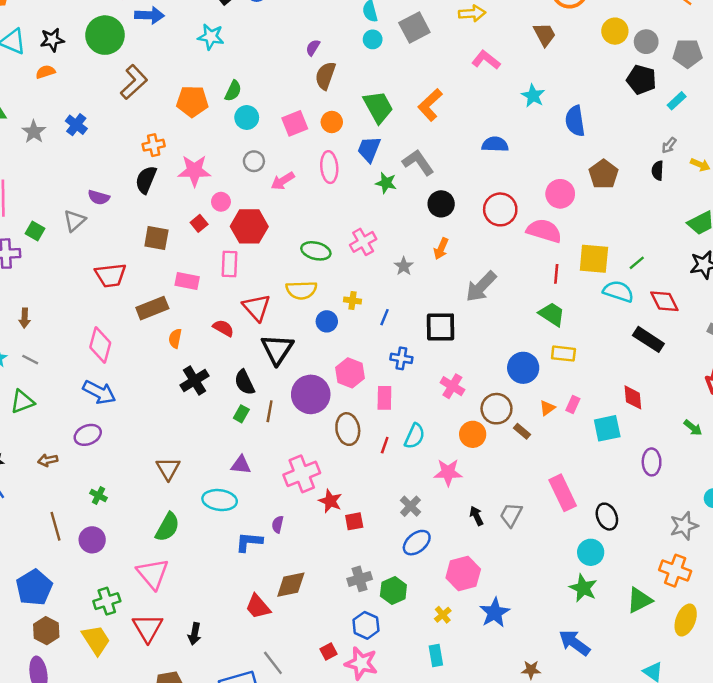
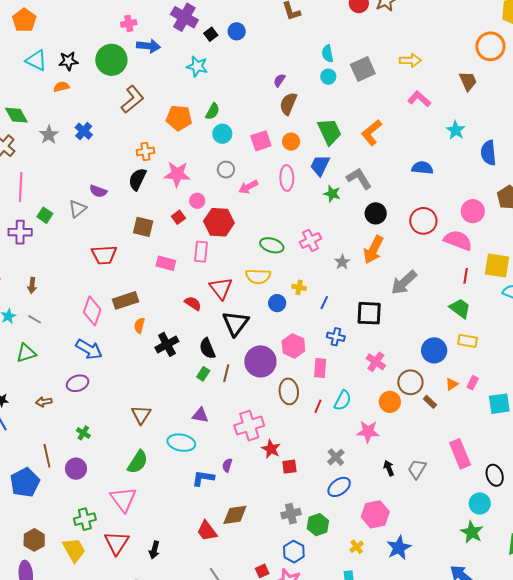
orange arrow: (441, 249) -> (373, 250), size x1.6
brown rectangle: (152, 308) -> (126, 300), moved
orange semicircle: (175, 338) -> (139, 325), moved
blue pentagon: (34, 588) -> (25, 482), moved

